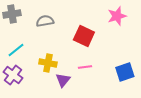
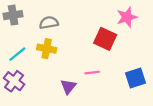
red square: (84, 36) -> (105, 39), moved
yellow cross: (48, 63) -> (47, 49), moved

